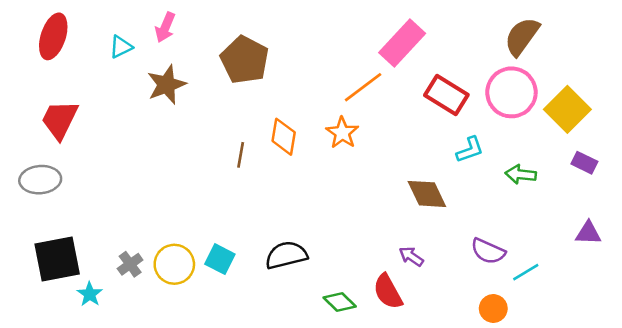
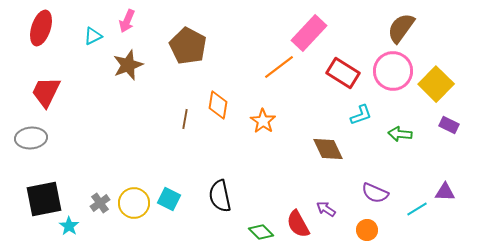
orange star: (342, 133) -> (263, 121), moved
purple triangle: (588, 233) -> (445, 192), moved
black semicircle: (286, 255) -> (220, 196), turned -88
purple arrow: (411, 256) -> (326, 209), moved
cyan line: (526, 272) -> (417, 209), moved
orange circle: (493, 308) -> (367, 230), moved

